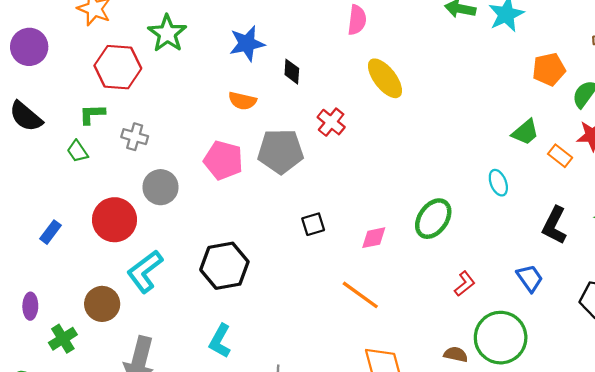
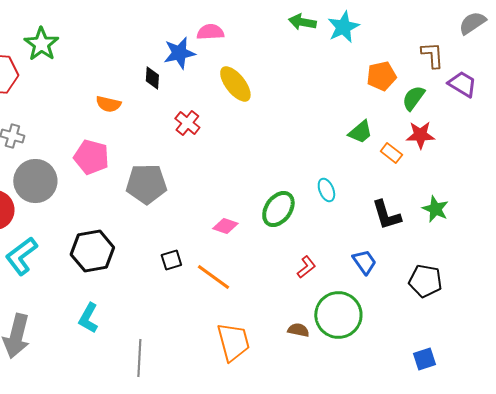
pink semicircle: (357, 20) -> (210, 32), turned -100
blue star: (247, 44) -> (179, 53), moved
gray pentagon: (281, 151) -> (146, 184), moved
cyan ellipse: (498, 183) -> (326, 190), moved
gray circle: (160, 187) -> (35, 181), size x1.4
black square: (313, 224) -> (171, 260), moved
black L-shape: (554, 225) -> (386, 215), turned -44
pink diamond: (374, 238) -> (225, 226), turned 30

